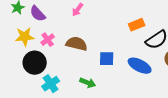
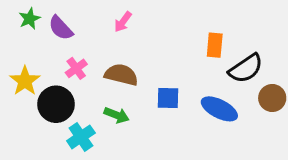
orange rectangle: (137, 25) -> (215, 45), turned -63
yellow star: (25, 37) -> (25, 81), moved, turned -30
green arrow: (88, 83) -> (117, 115), moved

